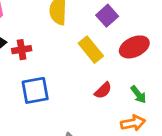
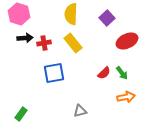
yellow rectangle: (91, 50) -> (73, 43), moved
green arrow: (138, 94) -> (122, 73), moved

